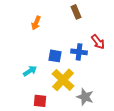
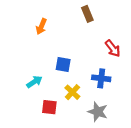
blue cross: (79, 52) -> (101, 78), moved
yellow cross: (63, 80) -> (72, 92), size x0.6
red square: (40, 101) -> (49, 107), moved

